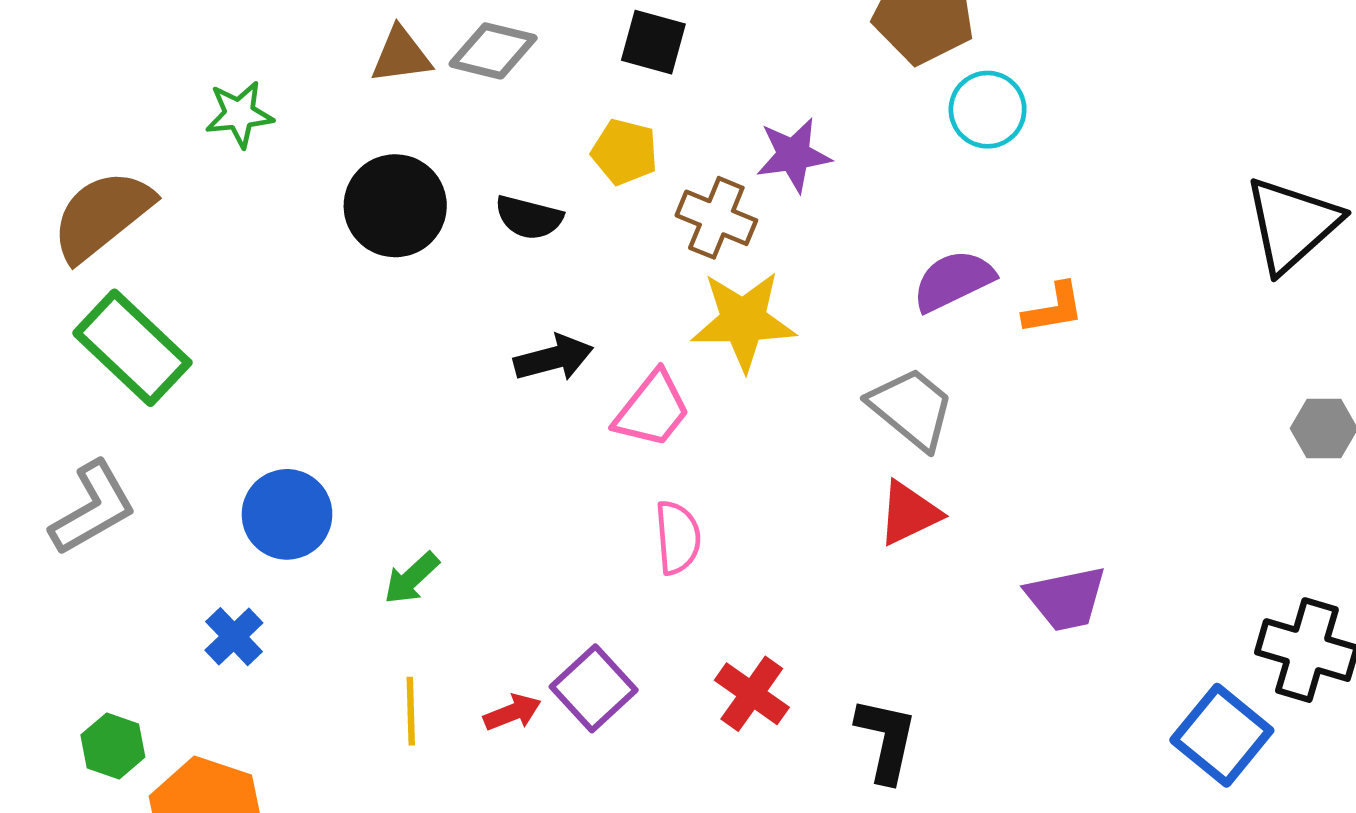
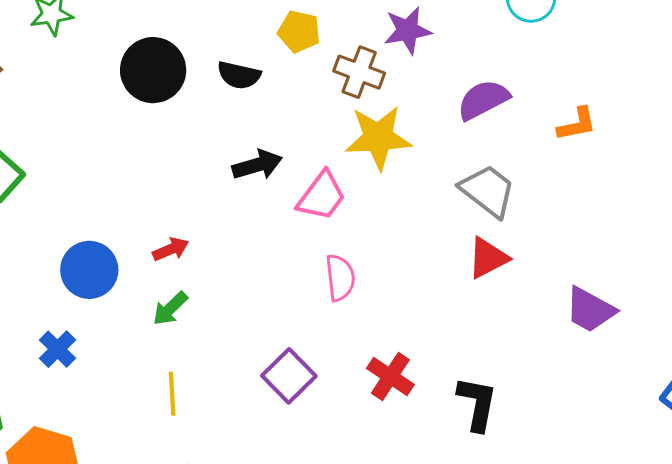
purple semicircle: (953, 281) -> (483, 100), moved
purple trapezoid: (1066, 598) -> (590, 310), turned 42
red arrow: (512, 712) -> (171, 249), moved

